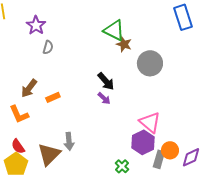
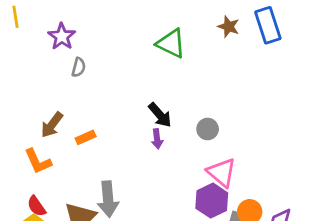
brown star: (124, 44) -> (229, 27), moved
gray circle: (150, 63) -> (208, 129), moved, size x0.6
purple arrow: (104, 98) -> (157, 139), turned 40
gray arrow: (69, 141) -> (108, 199), size x1.4

